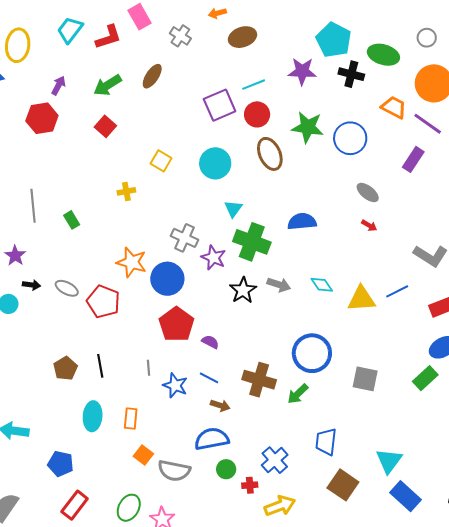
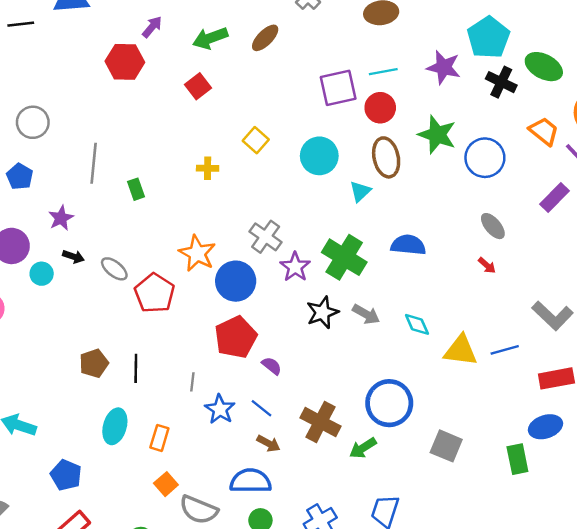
cyan triangle: (233, 209) -> (360, 191), moved
green rectangle: (425, 378) -> (517, 459), turned -70

